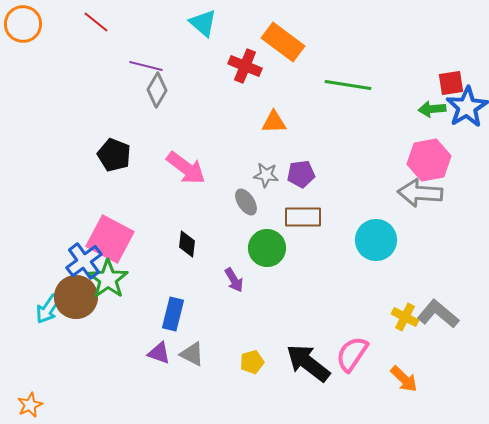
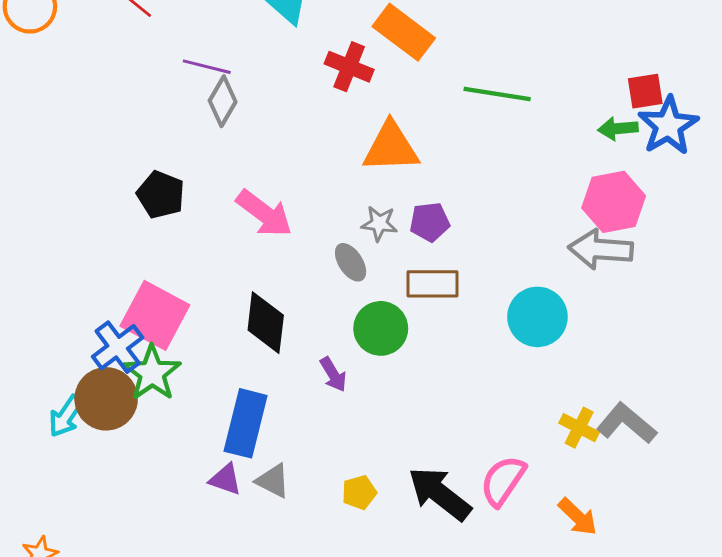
orange triangle: (274, 122) -> (391, 147), size x1.6
black diamond: (187, 244) -> (266, 323), size x1.6
blue rectangle: (173, 314) -> (246, 423), size x1.4

